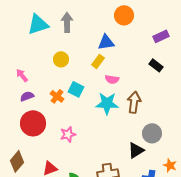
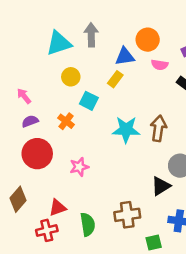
orange circle: (124, 15) -> (148, 40), moved
gray arrow: (67, 22) -> (91, 35), moved
cyan triangle: (38, 24) -> (59, 43), moved
pink semicircle: (112, 79) -> (160, 65), moved
cyan square: (76, 89) -> (89, 101), moved

